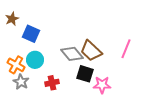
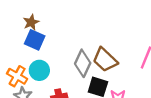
brown star: (12, 19) -> (31, 22), moved
gray diamond: (72, 54) -> (83, 63), turned 65

